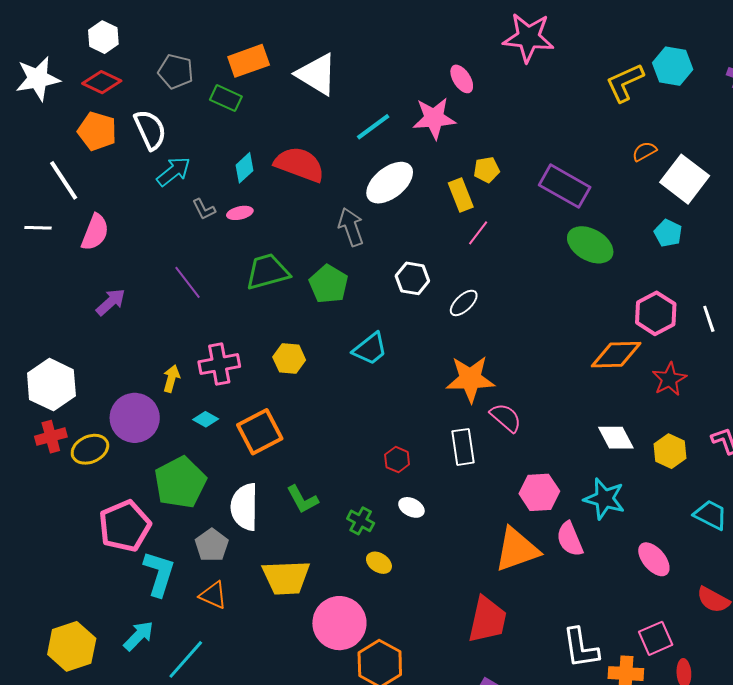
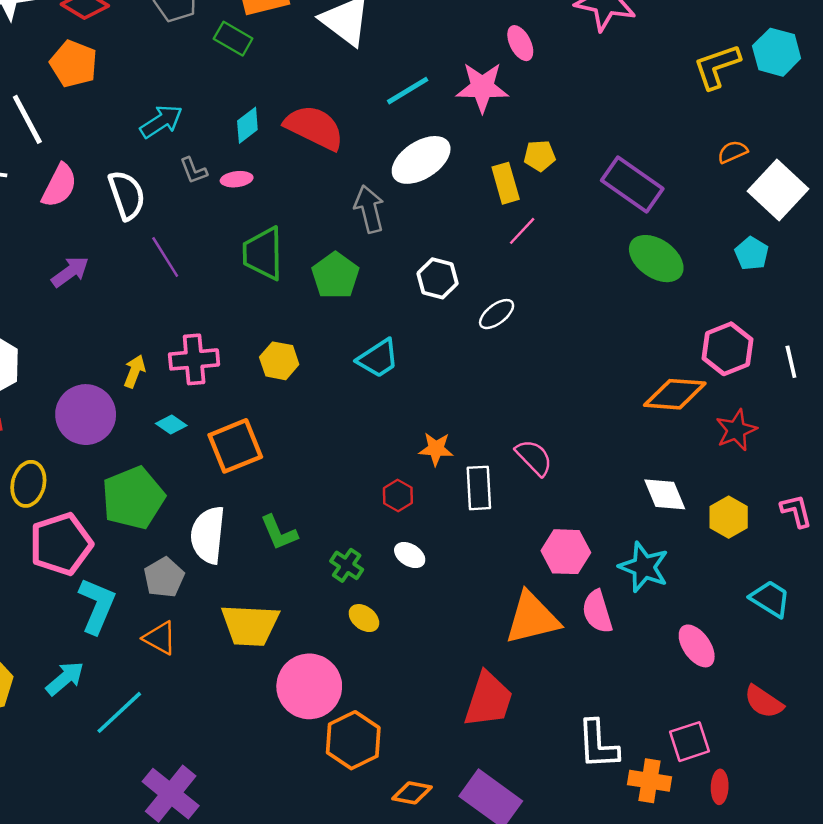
white semicircle: (150, 130) -> (127, 195), moved
green trapezoid: (267, 272) -> (263, 253), turned -81
orange star: (470, 379) -> (436, 449), moved, size x0.6
yellow ellipse: (90, 449) -> (28, 484), moved, turned -57

